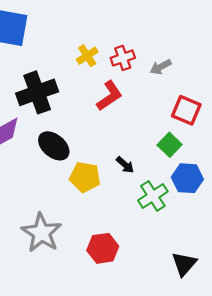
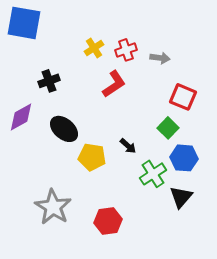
gray arrow: (161, 67) -> (160, 58), turned -144
black cross: (37, 92) -> (49, 81), size x0.6
black triangle: (184, 264) -> (181, 197), moved

